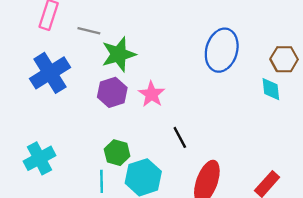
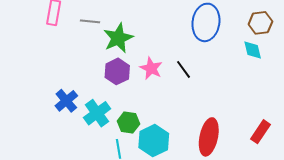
blue cross: (50, 73) -> (66, 101), moved, size x0.7
black line: (180, 137) -> (183, 69), moved
cyan cross: (39, 158) -> (97, 113), moved

